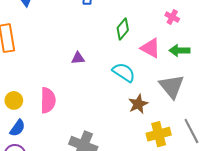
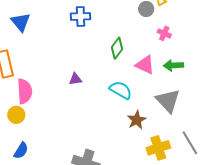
yellow circle: (14, 100) -> (16, 115), moved
pink semicircle: (48, 100) -> (25, 91), moved

